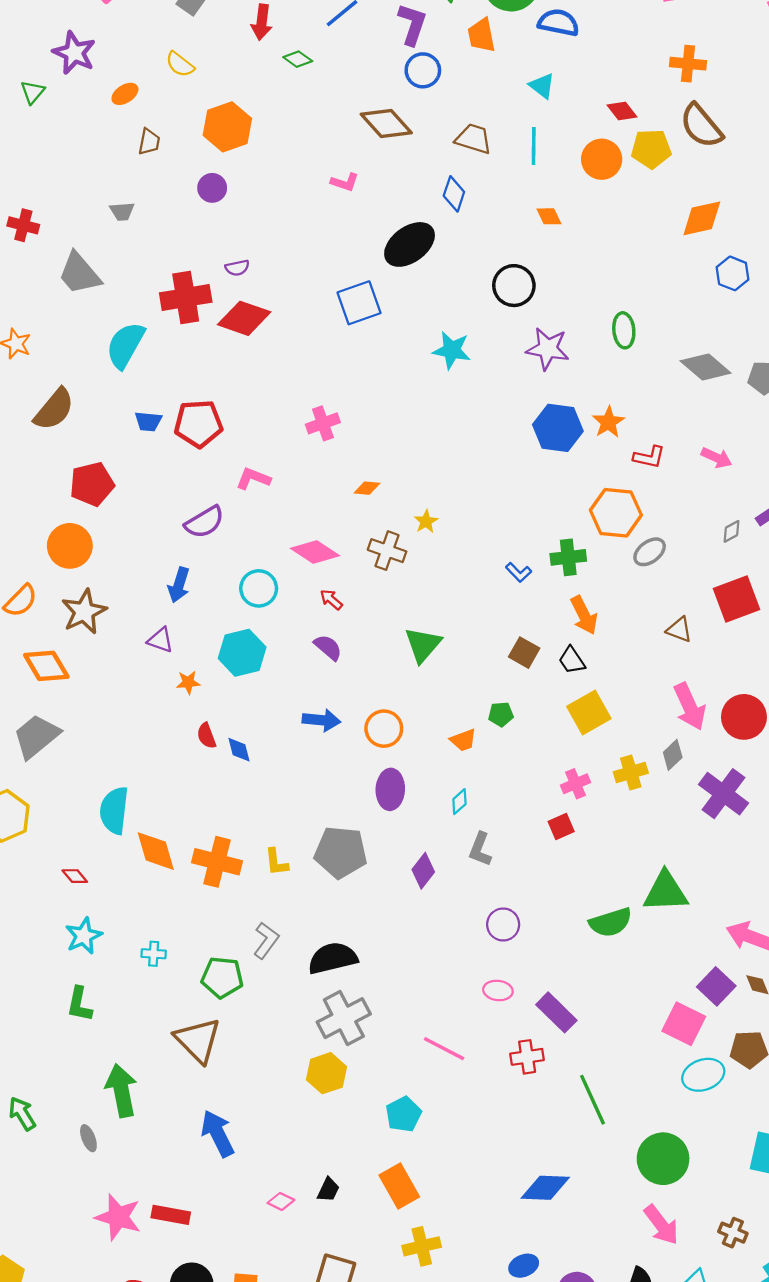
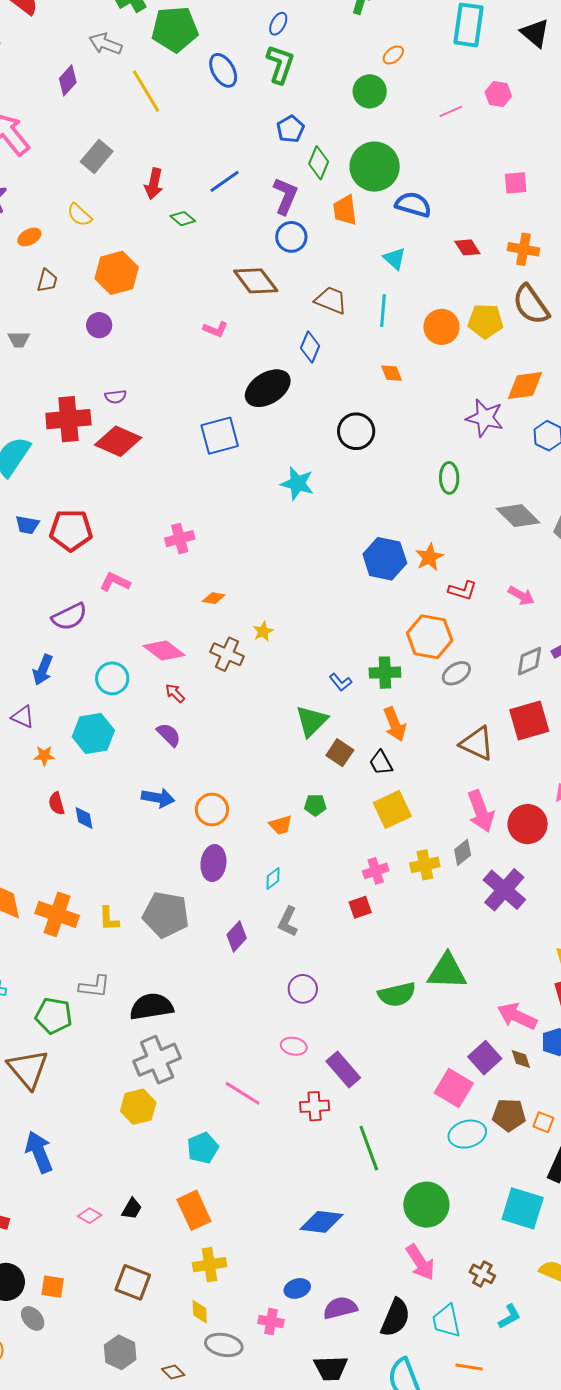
red diamond: (622, 111) -> (467, 247), moved
purple star: (548, 349) -> (485, 418), moved
gray diamond: (732, 531) -> (529, 661), size x1.5
brown triangle: (679, 630) -> (477, 743), size x1.5
green triangle: (423, 645) -> (311, 721), moved
gray L-shape: (266, 940) -> (95, 987), turned 56

